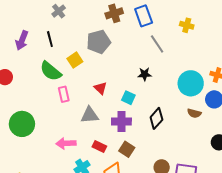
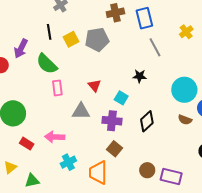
yellow cross: (187, 25) -> (186, 32), turned 32
purple arrow: (22, 40) -> (21, 48), moved
yellow square: (75, 60) -> (71, 39), moved
red rectangle: (99, 147) -> (27, 144), moved

